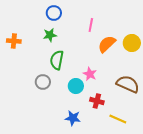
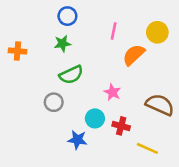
yellow circle: (132, 43) -> (157, 32), moved
green semicircle: (57, 60) -> (71, 75), turned -126
cyan circle: (76, 86) -> (95, 118), moved
blue star: (73, 118) -> (77, 140), moved

